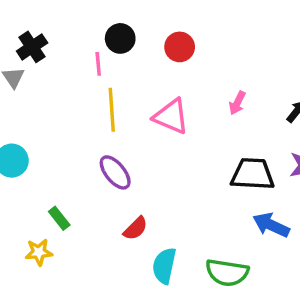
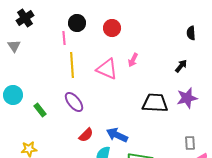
black cross: (32, 47) -> (25, 18), moved
pink arrow: (237, 103) -> (133, 60), moved
green rectangle: (59, 218) -> (40, 110), moved
blue arrow: (271, 225) -> (117, 135), moved

